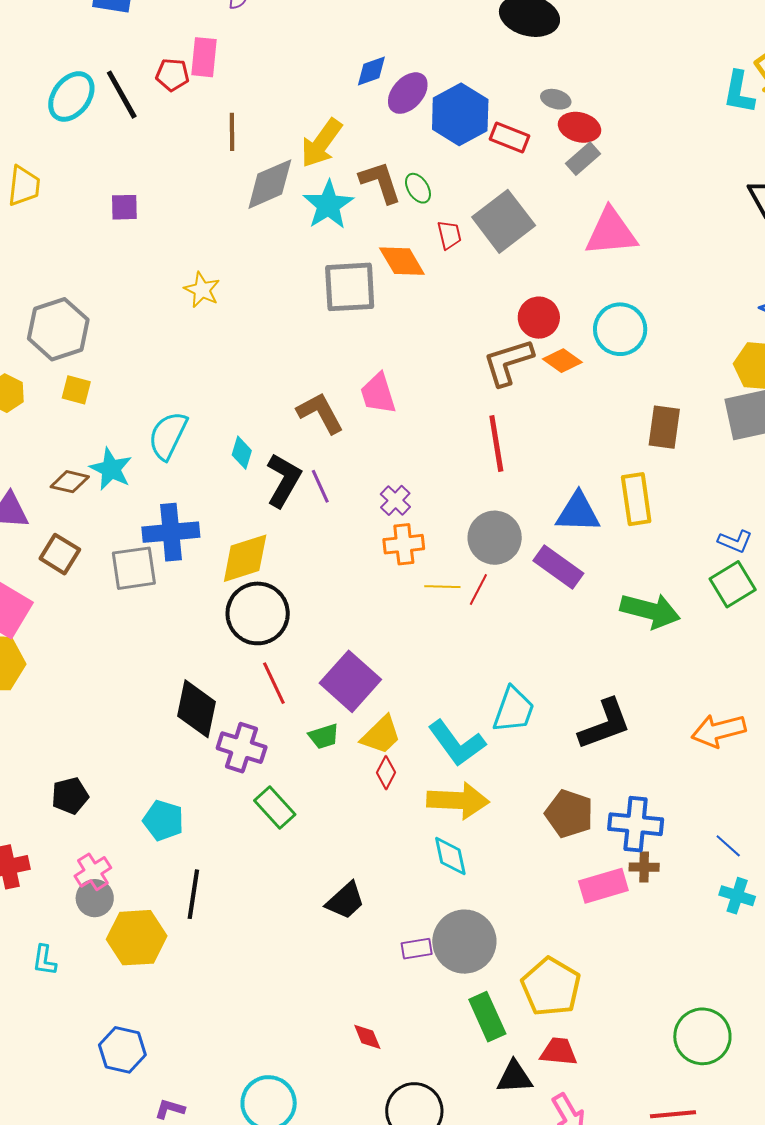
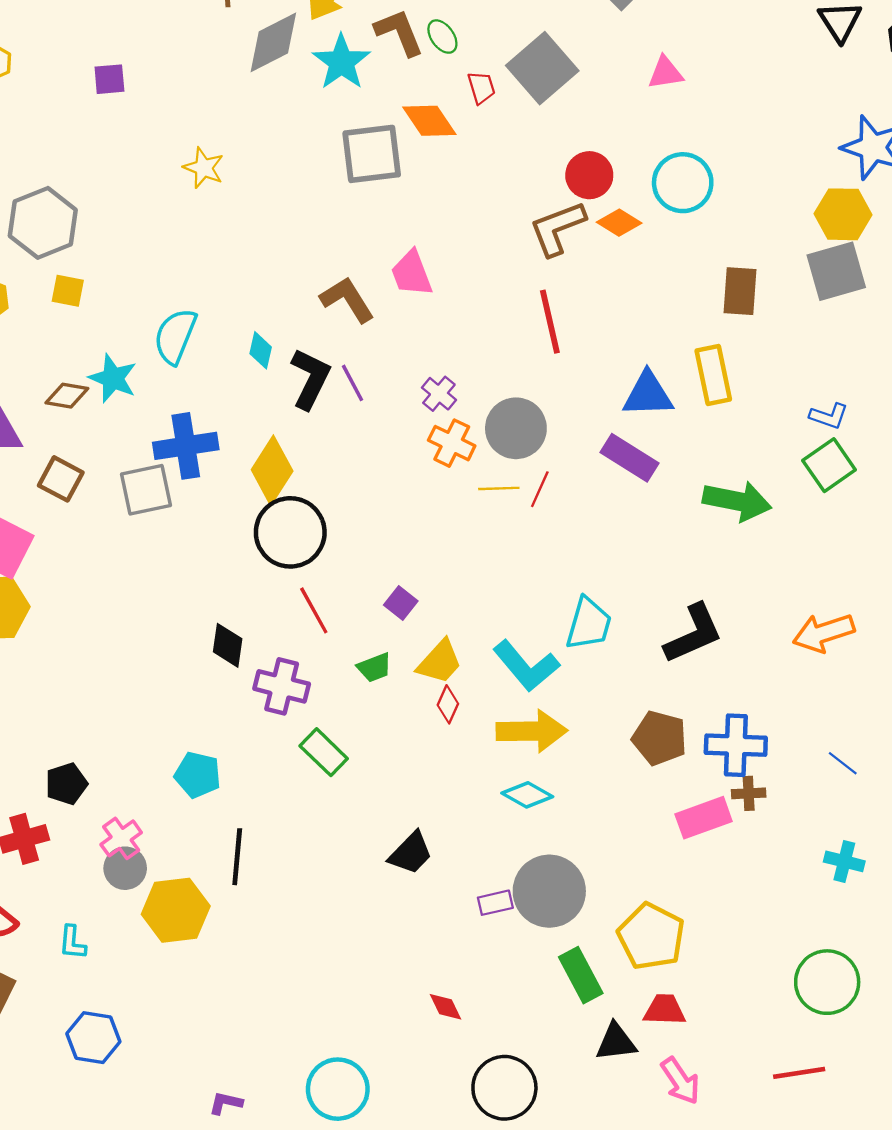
pink triangle: (611, 232) -> (665, 73), size x0.6
gray circle: (495, 538) -> (516, 428), moved
orange cross: (404, 544) -> (452, 443), turned 36
yellow diamond: (245, 558) -> (272, 470), turned -36
purple square: (350, 681) -> (401, 603), size x0.5
black diamond: (197, 709) -> (228, 645), size x0.7
black pentagon: (70, 796) -> (66, 784), moved
cyan diamond: (450, 856) -> (527, 795), turned -45
cyan cross: (737, 896) -> (844, 861), moved
blue hexagon: (122, 1050) -> (93, 1038), moved

